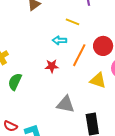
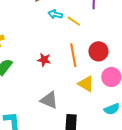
cyan arrow: (59, 40) -> (55, 14), moved
orange line: (79, 55) -> (73, 55), turned -50

